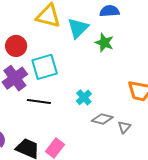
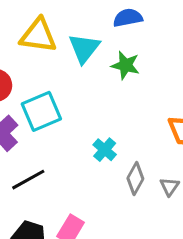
black line: (39, 101) -> (28, 180), moved, turned -30
gray diamond: (102, 119) -> (135, 178), turned -70

